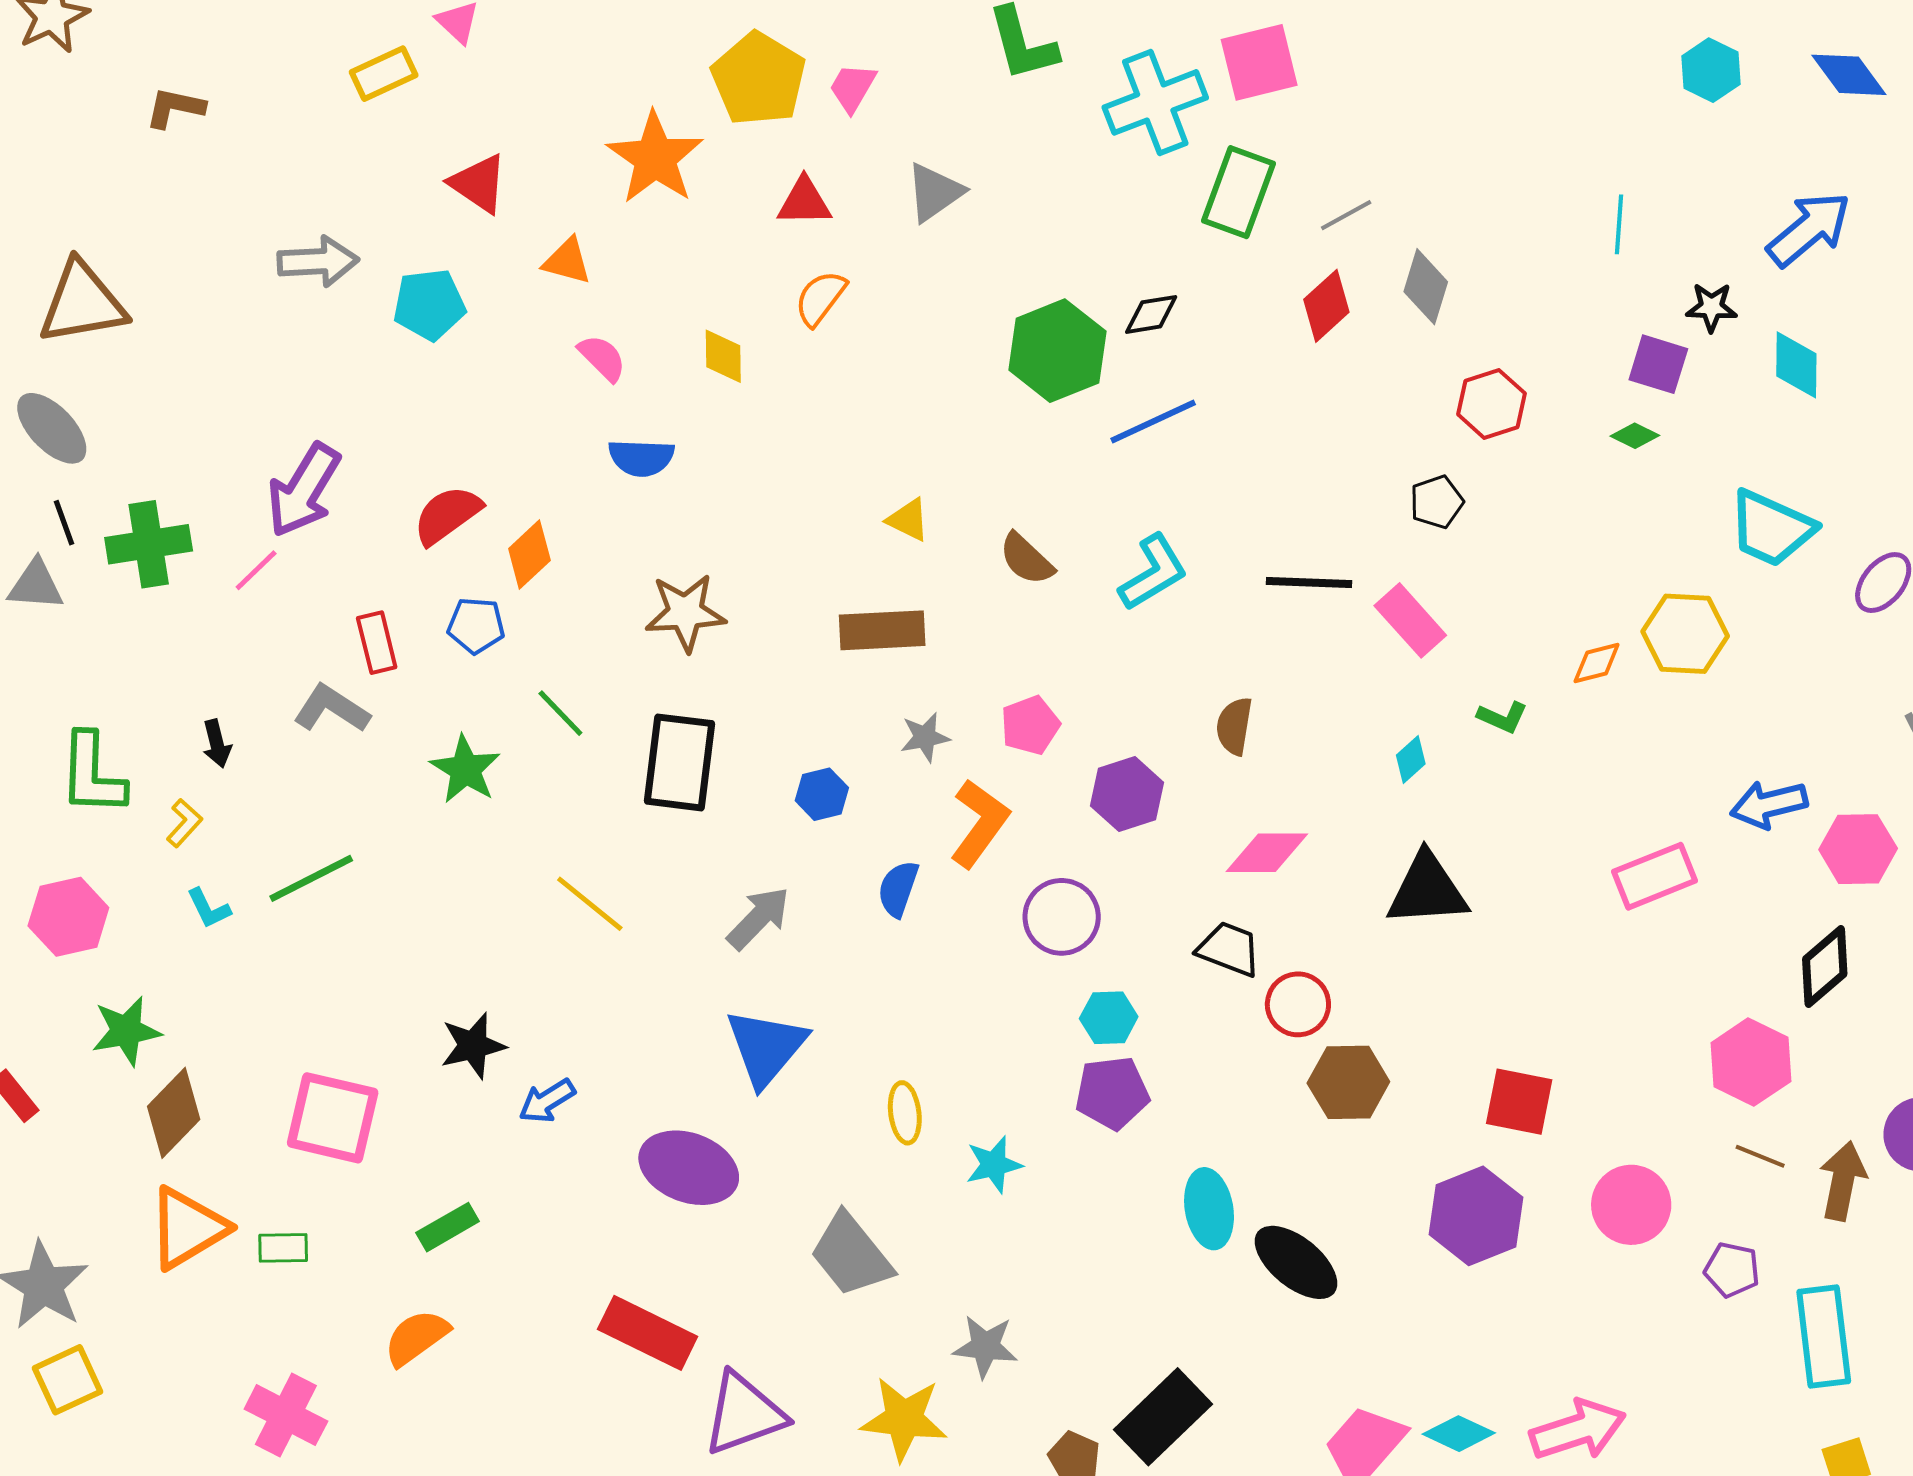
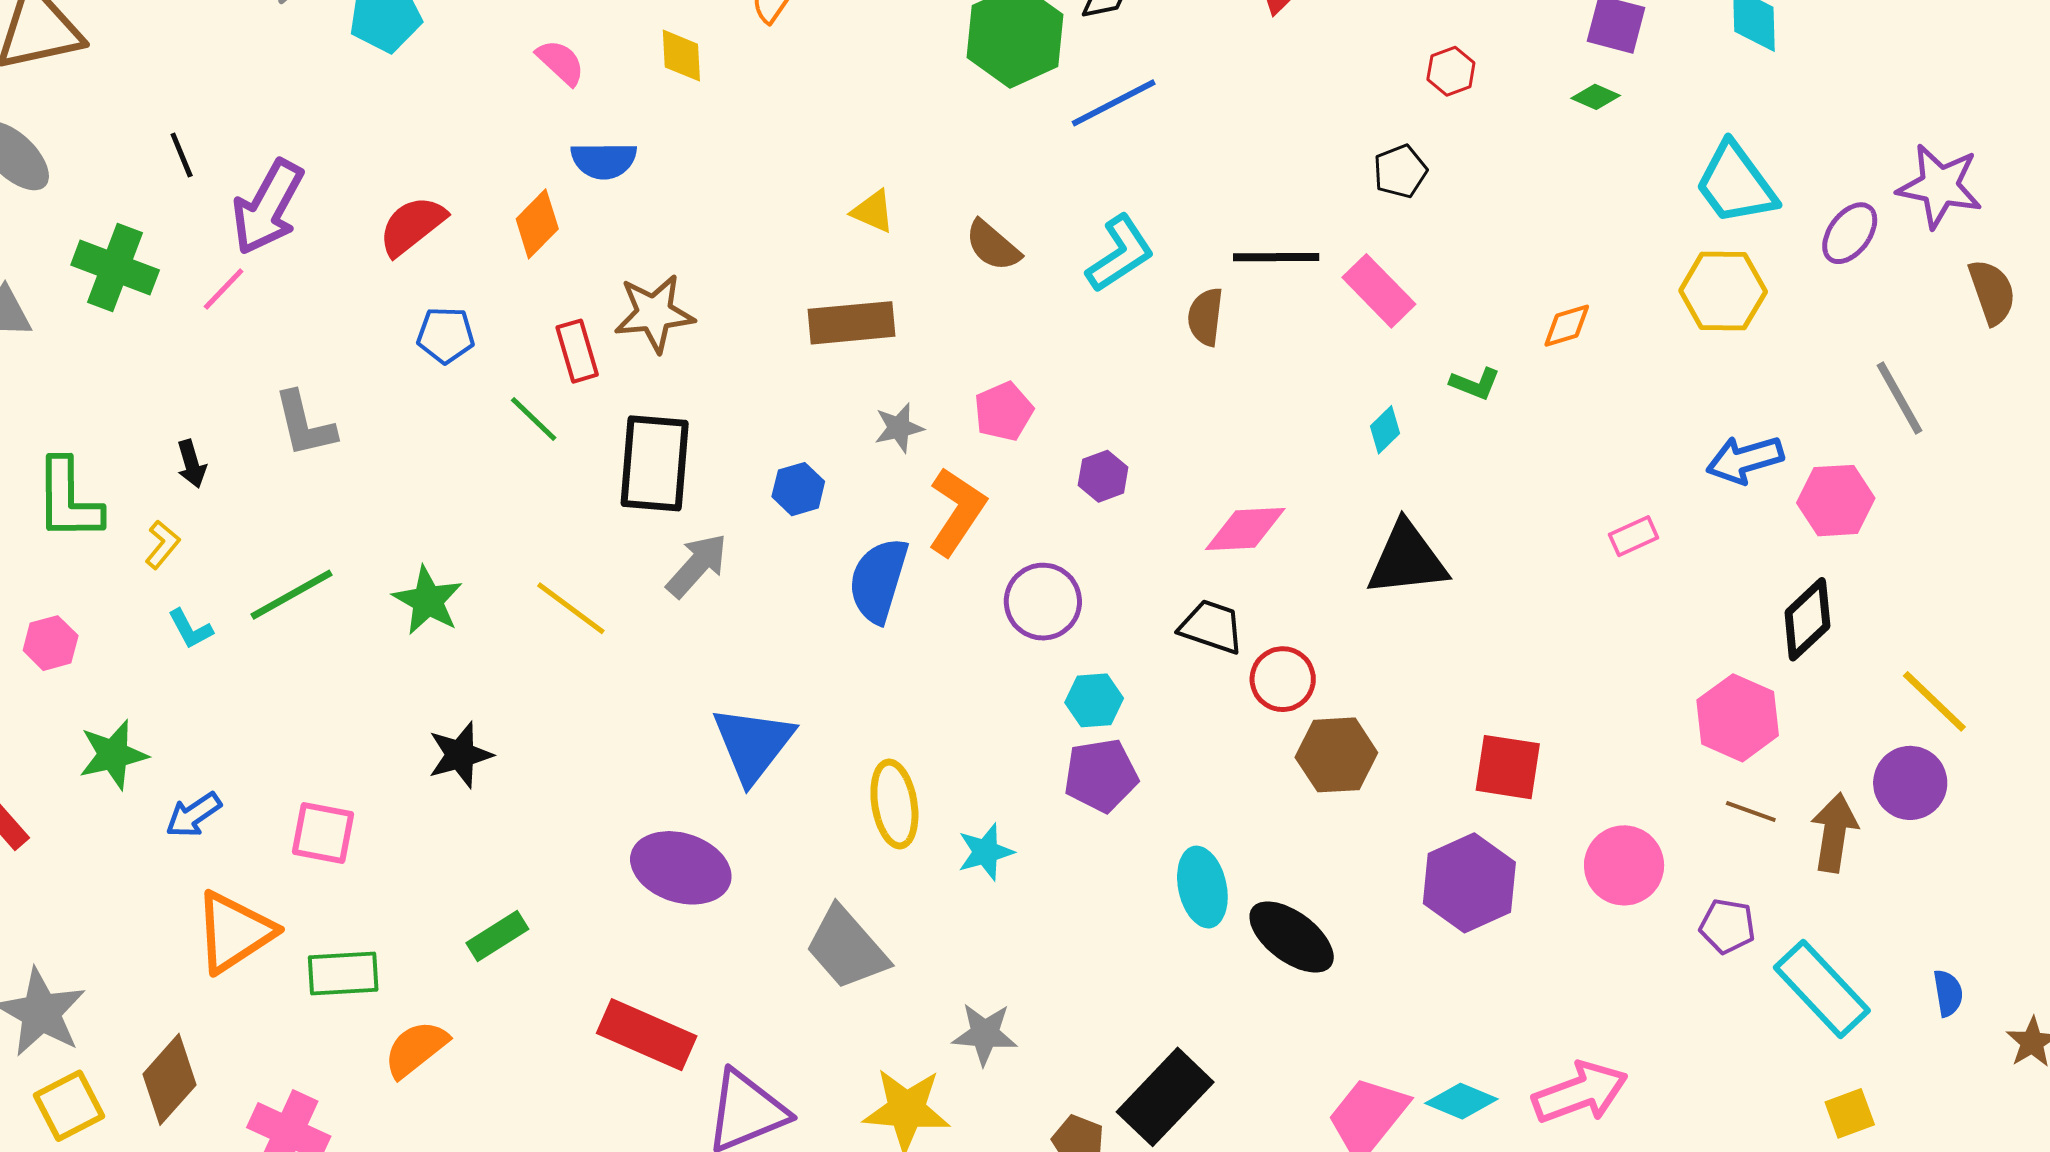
red hexagon: (1492, 404) -> (1451, 71), size x0.7
black line: (64, 523) -> (182, 155), moved
cyan trapezoid: (1771, 528) -> (1736, 184), turned 32
green cross: (149, 544) -> (115, 268), turned 32
orange diamond: (529, 555) -> (537, 224), moved
yellow hexagon: (1685, 634) -> (1723, 291), moved
red rectangle: (377, 643) -> (577, 351), moved
gray L-shape: (331, 709) -> (305, 424), turned -134
brown semicircle: (1234, 726) -> (1205, 317), moved
green star: (465, 769) -> (428, 601), moved
purple hexagon: (1127, 794) -> (1103, 476), size x0.7
pink rectangle: (1654, 876) -> (1634, 536), size x0.6
blue semicircle: (898, 889) -> (878, 580), size x1.5
pink hexagon: (68, 917) -> (51, 643), size x0.7
gray arrow: (759, 918) -> (697, 565), moved
blue arrow: (547, 1101) -> (193, 815), moved
brown diamond: (174, 1113) -> (169, 1079), moved
yellow ellipse: (905, 1113) -> (894, 804), size x1.4
pink square: (333, 1118) -> (323, 833), size x0.7
green rectangle: (448, 1227) -> (497, 936), moved
orange triangle: (187, 1228) -> (234, 932), moved
green rectangle: (283, 1248) -> (343, 974), moved, size x1.4
cyan rectangle: (1824, 1337) -> (1822, 989), turned -34

